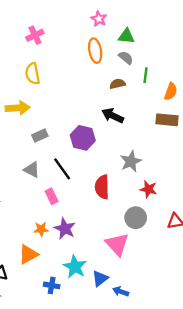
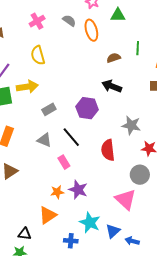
gray semicircle: (126, 58) -> (69, 21), moved
gray star: (131, 161) -> (131, 125), turned -30

